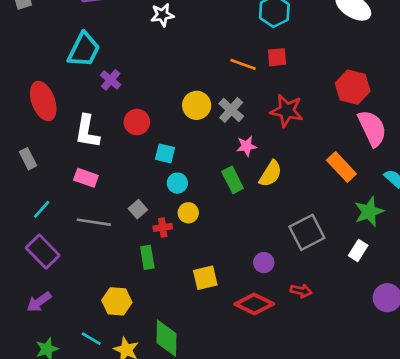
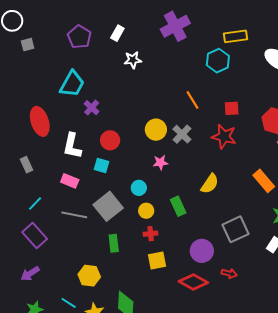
red square: (277, 57) -> (232, 108), moved
orange line: (243, 64) -> (192, 100), turned 36
pink star: (246, 146) -> (160, 163), moved
cyan square: (165, 153) -> (101, 165), moved
green rectangle: (233, 180) -> (178, 206), moved
gray square: (138, 209) -> (108, 206), size x2.0
red cross: (163, 227) -> (151, 234), moved
purple circle: (264, 263) -> (202, 251), size x1.5

